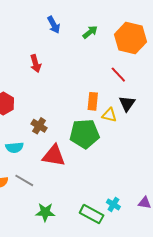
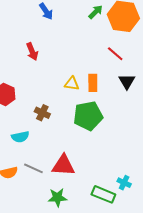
green arrow: (90, 32) -> (96, 12), moved
yellow triangle: (109, 115) -> (72, 84), moved
red triangle: (54, 156) -> (63, 165), moved

